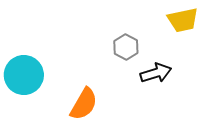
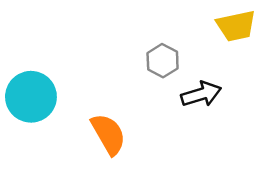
orange semicircle: (84, 104) -> (108, 134), turned -60

